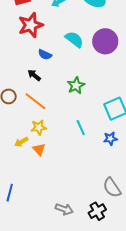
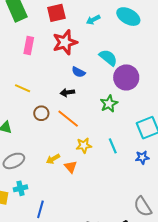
purple circle: (105, 41) -> (126, 77), moved
black arrow: (34, 75) -> (67, 93), turned -48
yellow star: (39, 127) -> (84, 145), moved

